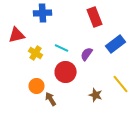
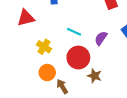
yellow cross: (36, 53) -> (44, 47), moved
brown star: (96, 95) -> (94, 76), moved

